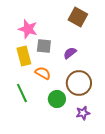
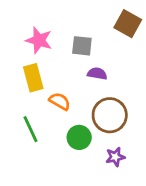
brown square: (78, 17) -> (128, 24), moved
gray square: (44, 46) -> (82, 46), moved
purple semicircle: (70, 53) -> (97, 74), turned 48

